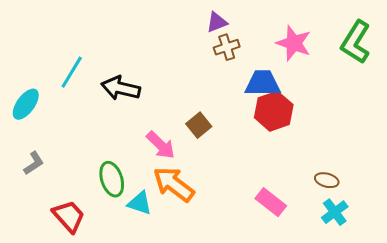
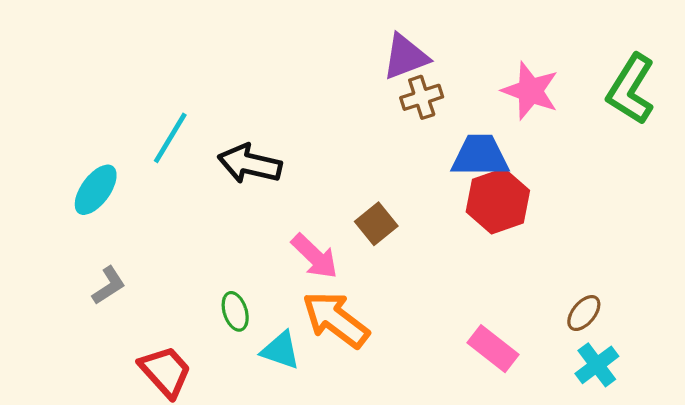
purple triangle: (217, 22) -> (405, 57), size x1.4
green ellipse: (112, 179) -> (235, 311), size x0.7
brown ellipse: (327, 180) -> (584, 313), turned -65

